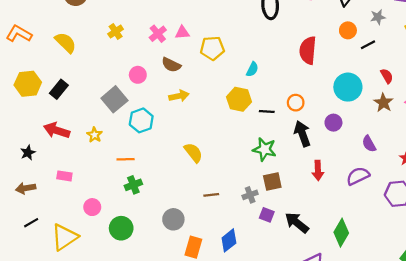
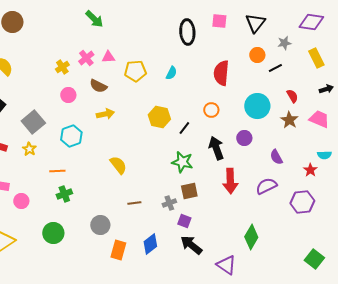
yellow cross: (116, 31) -> (62, 67), moved
cyan semicircle: (252, 69) -> (171, 73), moved
gray square: (114, 99) -> (33, 122), moved
orange circle: (296, 103) -> (211, 110), moved
black line: (267, 112) -> (184, 128), turned -56
red arrow: (318, 170) -> (230, 181), size x1.4
pink circle: (92, 207) -> (21, 201), moved
black arrow: (297, 223) -> (191, 245), moved

